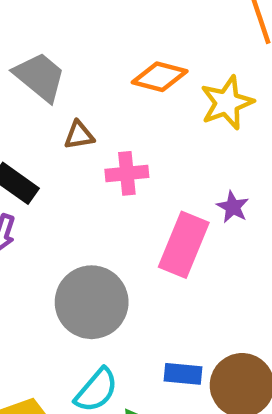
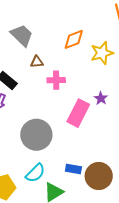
orange diamond: (160, 77) -> (74, 39), turned -40

